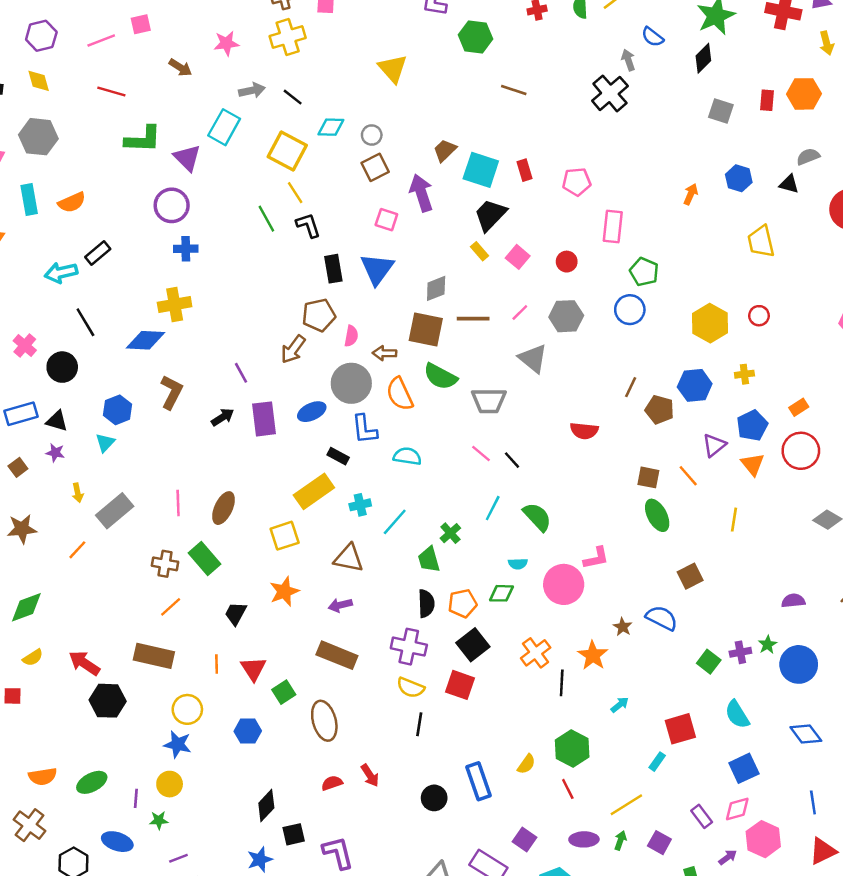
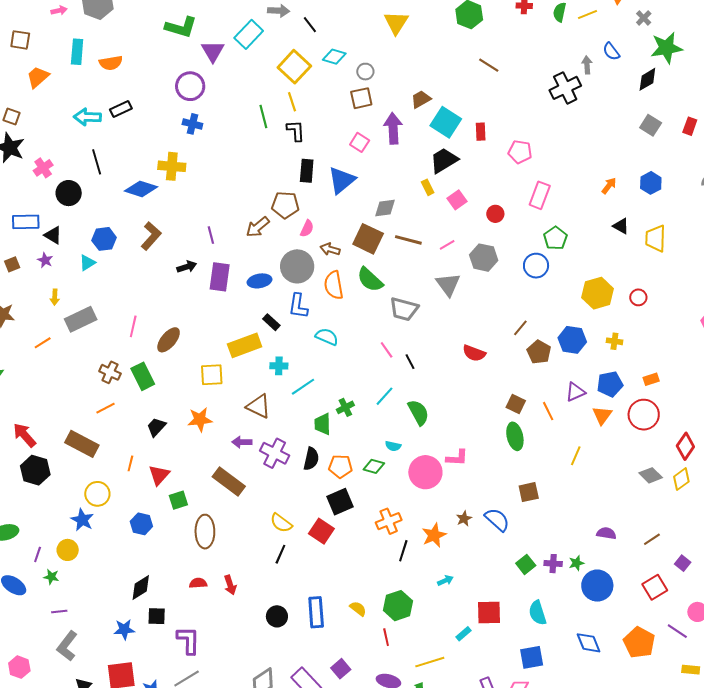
black triangle: (789, 184) -> (621, 226), moved
purple cross: (409, 647) -> (275, 453), moved
yellow semicircle: (526, 764) -> (358, 609), turned -102

